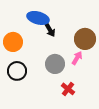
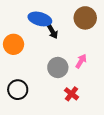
brown circle: (85, 39) -> (85, 18), moved
black circle: (17, 71) -> (18, 90), moved

